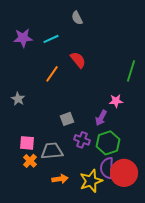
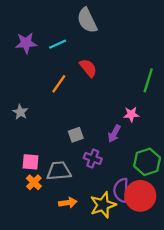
gray semicircle: (77, 18) -> (87, 20), size x1.6
green hexagon: (108, 143) -> (147, 162), moved

